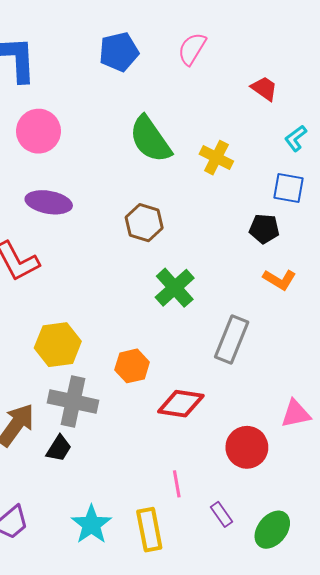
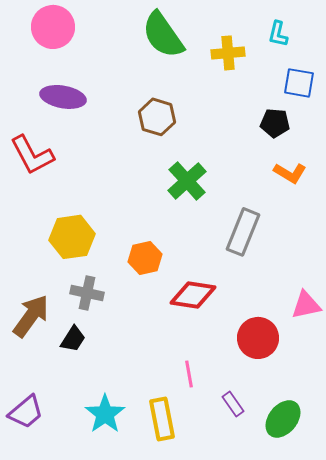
cyan L-shape: (296, 138) -> (278, 34), moved, turned -40
yellow cross: (216, 158) -> (228, 53), turned -32
gray cross: (73, 402) -> (87, 293), size x0.7

